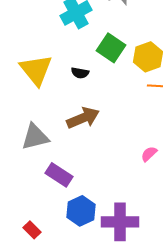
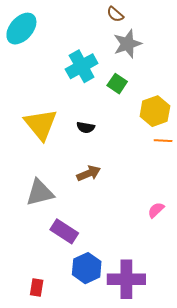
green square: (111, 48) -> (117, 84), moved, size x0.7
brown arrow: (83, 118) -> (89, 173), size x0.7
red rectangle: (32, 230) -> (37, 287), turned 54

